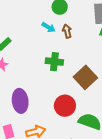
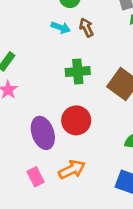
red circle: (65, 106) -> (76, 120), moved

